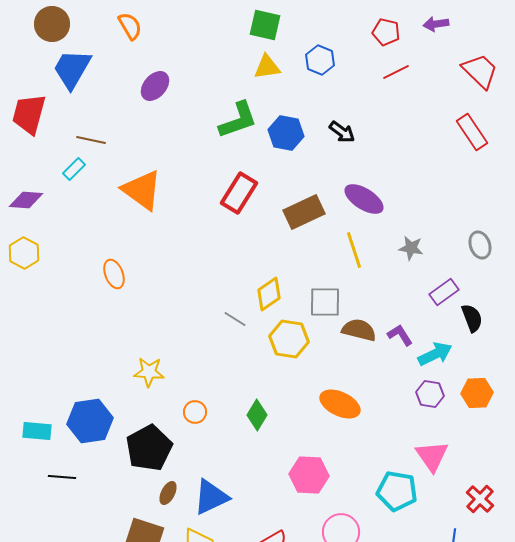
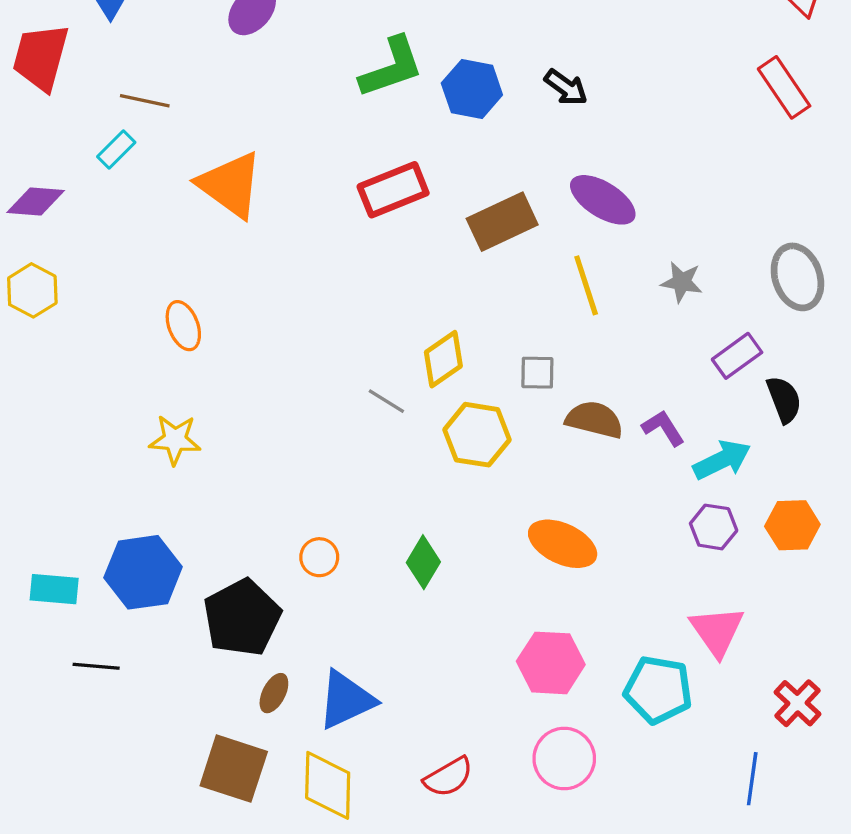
red rectangle: (239, 193) -> (393, 190), turned 36
gray ellipse: (480, 245) -> (797, 277), size x1.4
gray square: (325, 302) -> (537, 373), size x0.7
yellow star: (149, 372) -> (175, 440), moved
pink hexagon: (309, 475) -> (551, 663), moved

